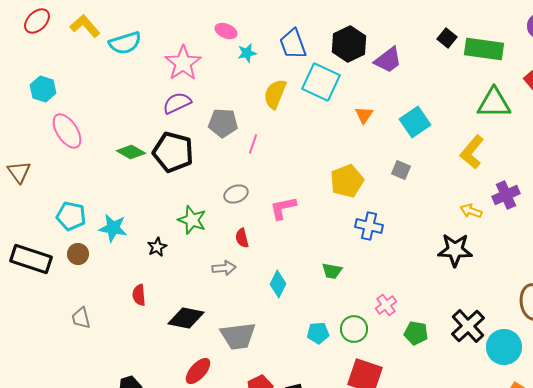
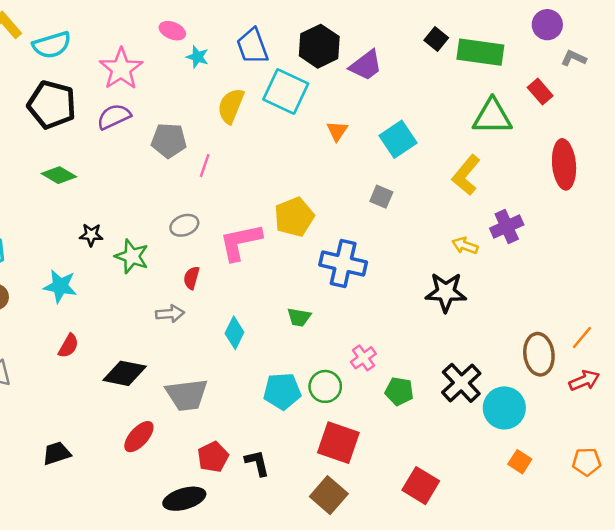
cyan star: (247, 53) -> (197, 57), turned 30
black pentagon: (173, 152) -> (52, 105), moved
yellow pentagon: (347, 181) -> (294, 217), moved
pink L-shape: (283, 208) -> (240, 242), size x1.4
blue cross: (369, 226) -> (343, 263), size x1.4
cyan star: (113, 228) -> (60, 286), moved
red semicircle: (242, 238) -> (191, 278), turned 30
black star: (157, 247) -> (91, 235), moved, turned 30
red semicircle: (139, 295) -> (68, 346), turned -145
cyan pentagon: (318, 333) -> (282, 391), size x1.4

